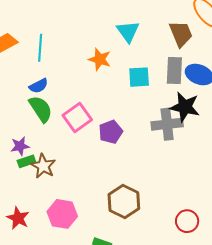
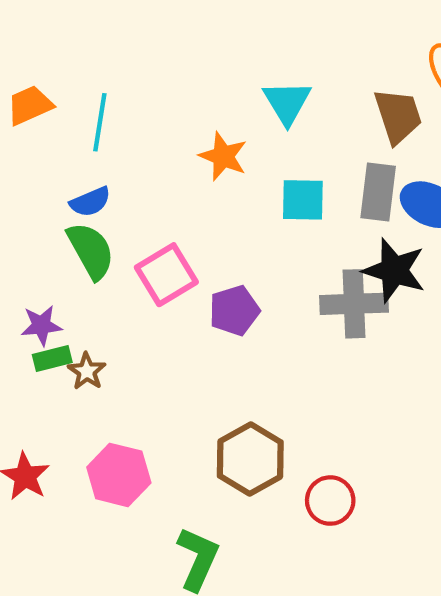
brown star: (43, 166) -> (87, 371), size x0.7
red circle: (187, 221) -> (330, 501), moved

